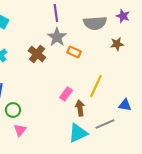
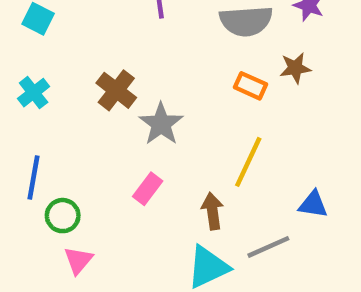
gray star: (57, 37) -> (161, 124), moved
orange rectangle: (74, 52) -> (251, 86), moved
pink rectangle: (66, 94) -> (148, 189), moved

